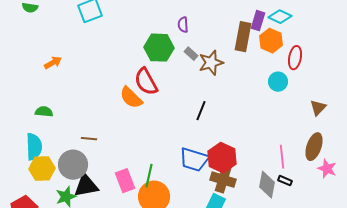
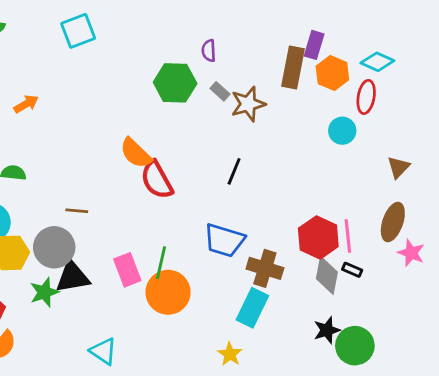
cyan diamond: (280, 17) -> (377, 62), moved
red semicircle: (146, 82) -> (157, 180), moved
red hexagon: (222, 158) -> (318, 237), moved

